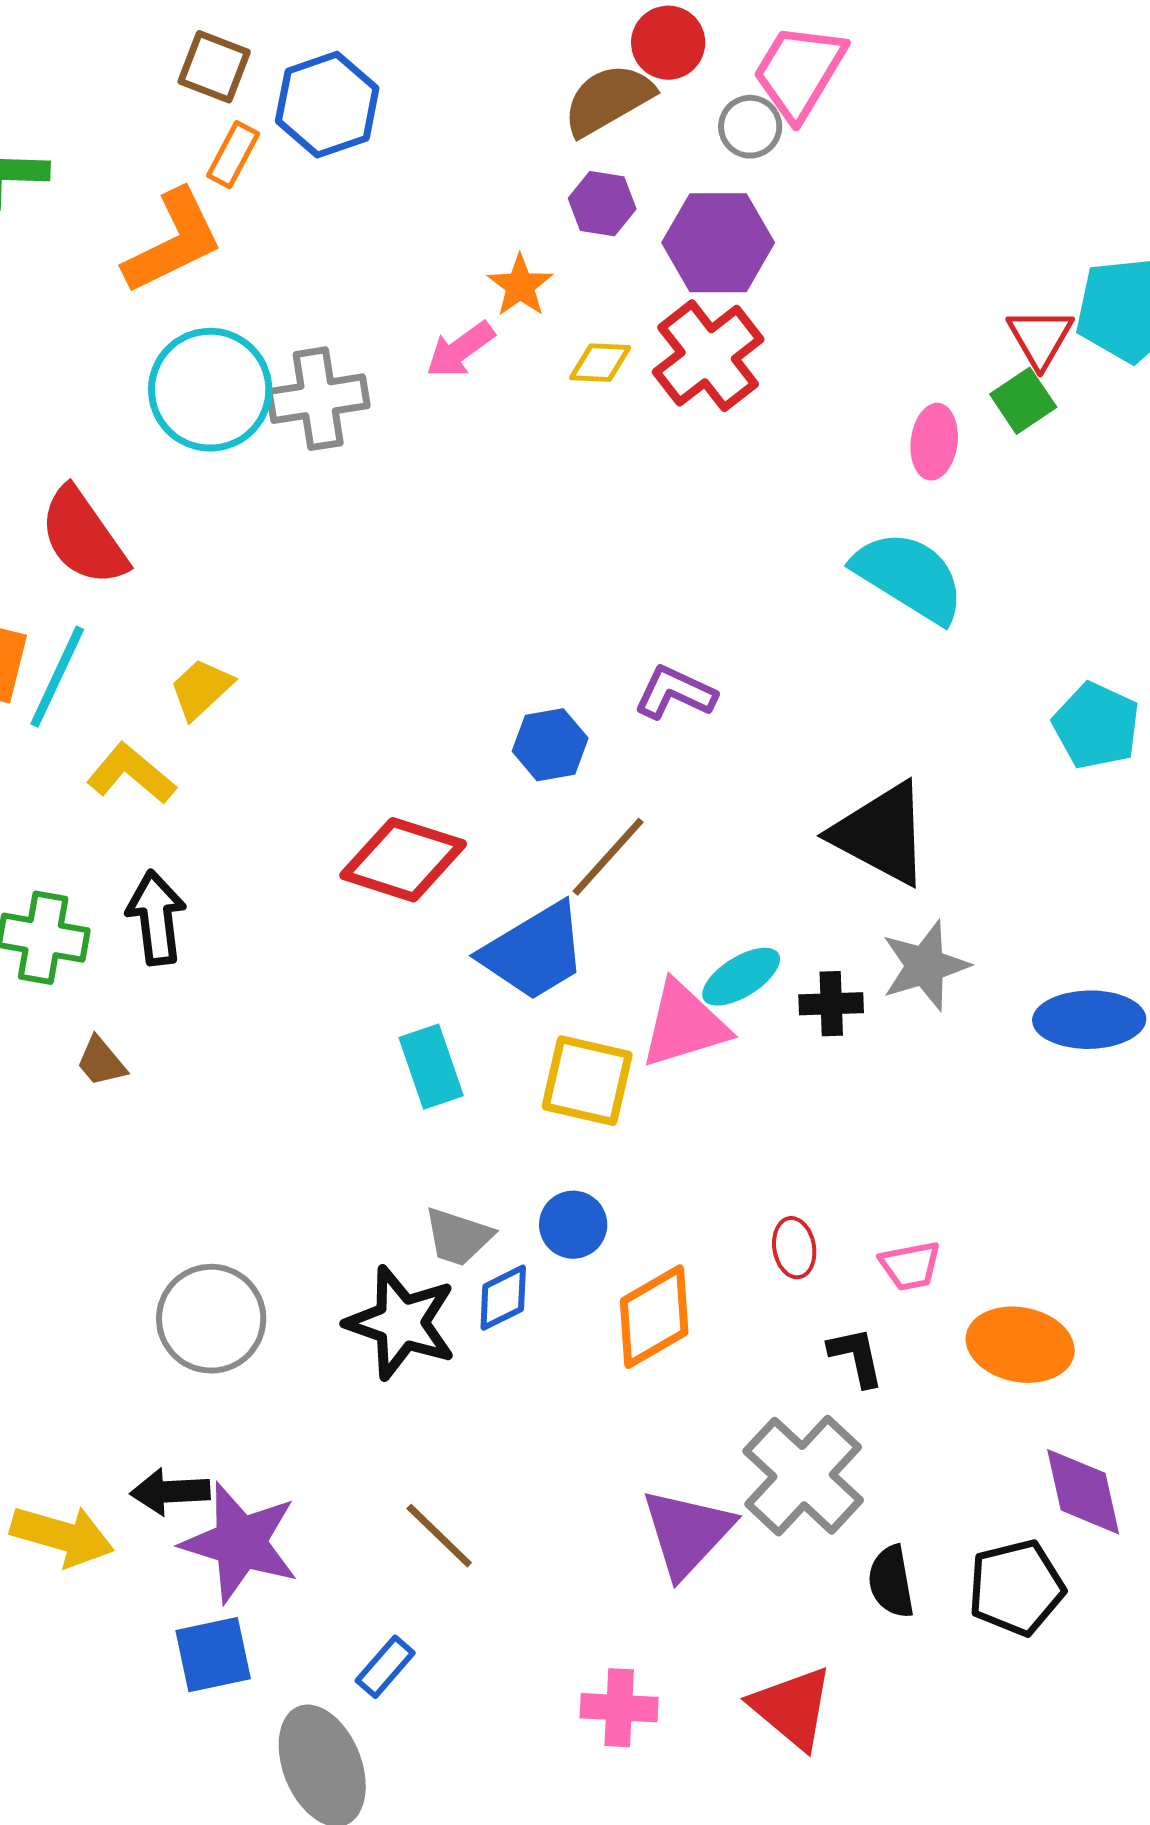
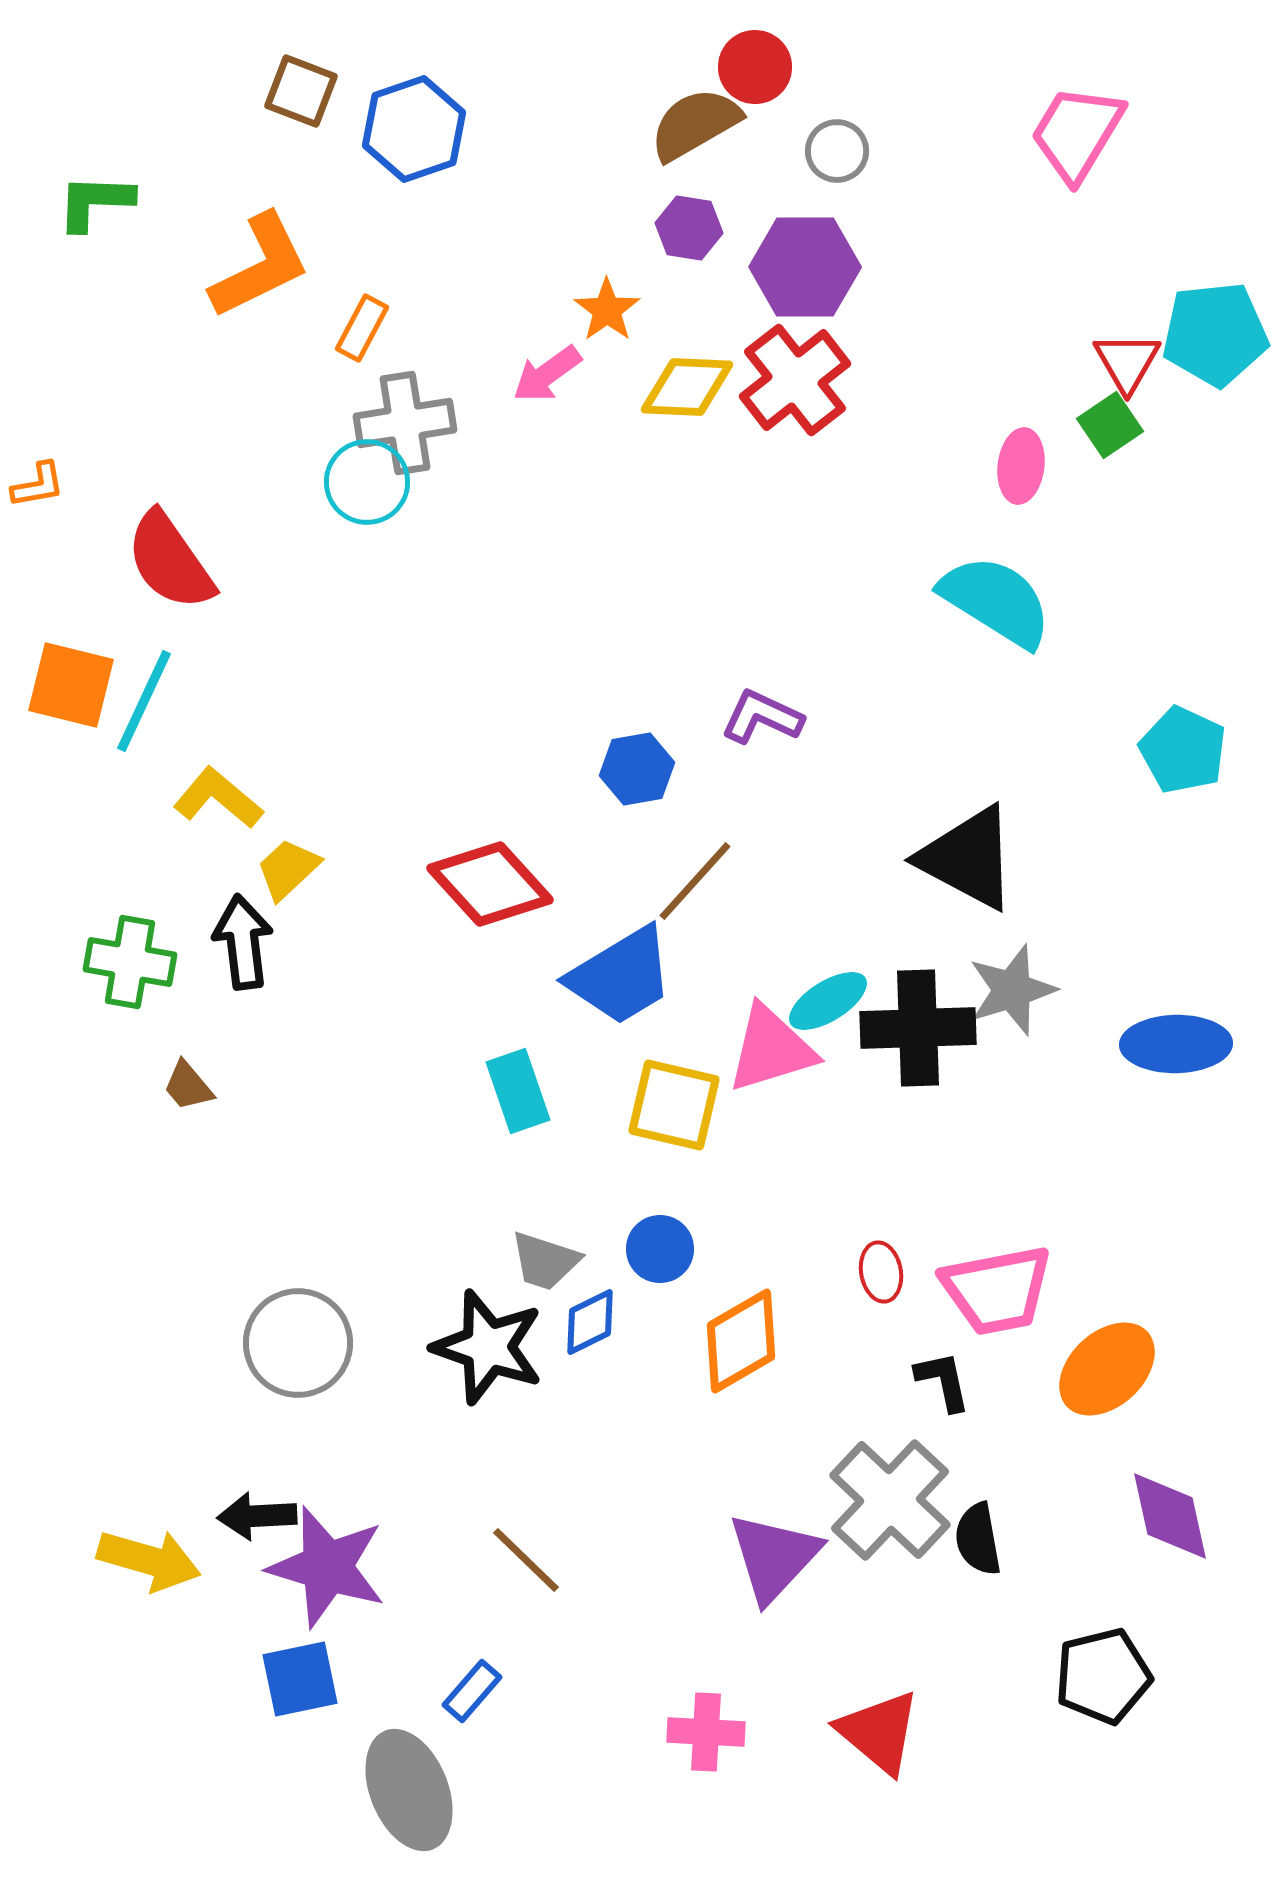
pink trapezoid: (799, 72) -> (1077, 133), moved
orange rectangle: (233, 155) -> (362, 328), moved
yellow diamond: (600, 363) -> (687, 387), size x1.5
cyan circle: (210, 390) -> (367, 482), moved, size x0.7
yellow trapezoid: (201, 689) -> (288, 869), moved
red diamond: (403, 860) -> (490, 884), turned 30
black cross: (831, 1004) -> (918, 1028), size x1.8
pink trapezoid: (910, 1266) -> (997, 1290), size x1.8
orange ellipse: (1020, 1345) -> (1107, 1369), turned -54
black semicircle: (891, 1582) -> (978, 1539), moved
black pentagon: (1016, 1588) -> (1103, 1676), moved

